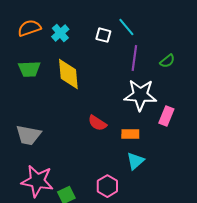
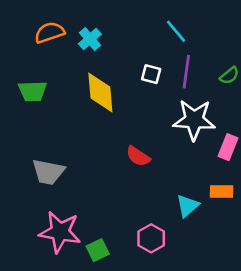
white square: (103, 35) -> (151, 74), moved
green trapezoid: (29, 69) -> (33, 91), moved
orange rectangle: (130, 134) -> (222, 191), moved

